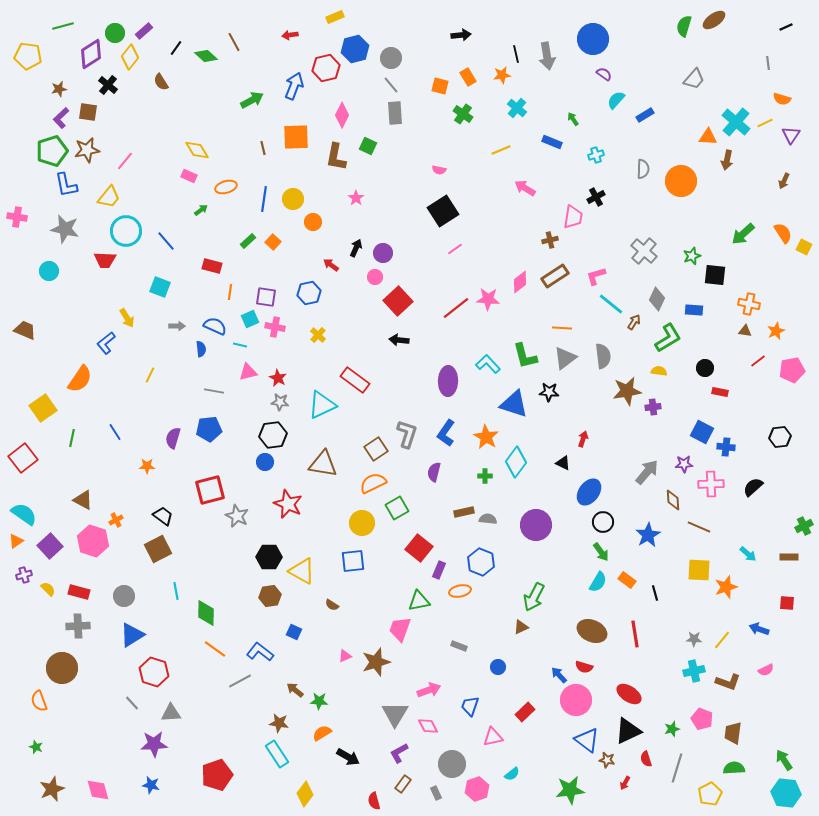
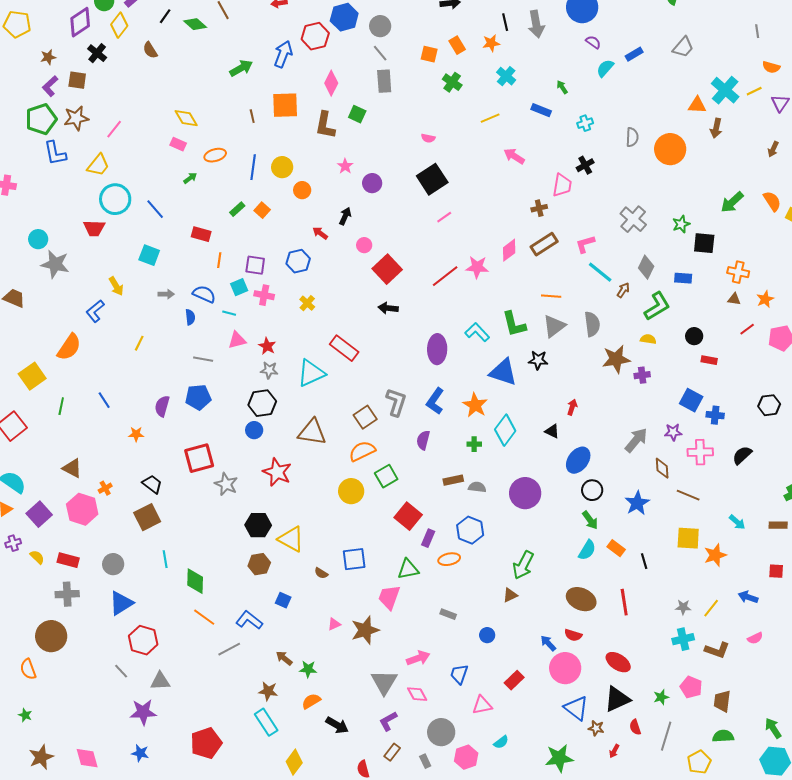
blue rectangle: (645, 115) -> (634, 54), moved
gray star: (65, 229) -> (55, 264), moved
purple circle: (383, 253) -> (372, 183), moved
blue square: (353, 561) -> (354, 559), moved

